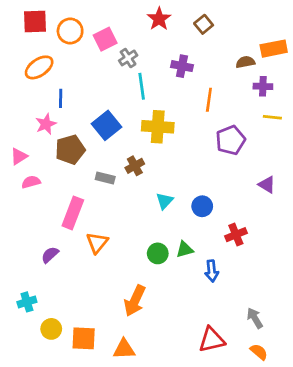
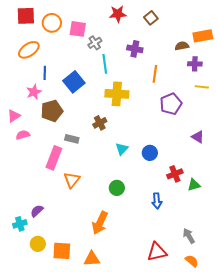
red star: (159, 19) -> (118, 14), turned 30
pink square: (105, 39) -> (78, 29), turned 36
blue square: (107, 125) -> (74, 82), moved
gray rectangle: (105, 178) -> (72, 139), moved
green triangle: (185, 249) -> (194, 185), moved
purple semicircle: (50, 255) -> (37, 211), moved

